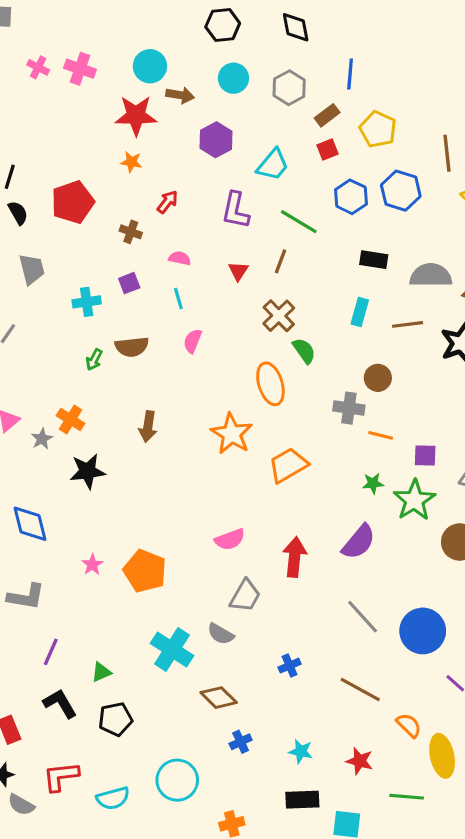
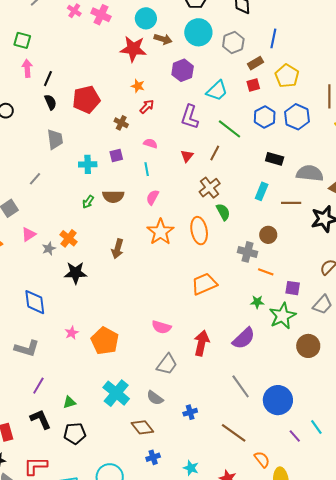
cyan circle: (233, 78) -> (198, 32), size x1.4
orange star: (131, 162) -> (138, 86), moved
orange star: (232, 434) -> (160, 232), moved
pink semicircle: (230, 539) -> (161, 327), turned 30
gray semicircle: (221, 634) -> (155, 398), moved

